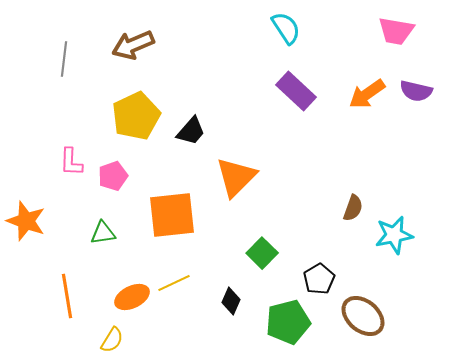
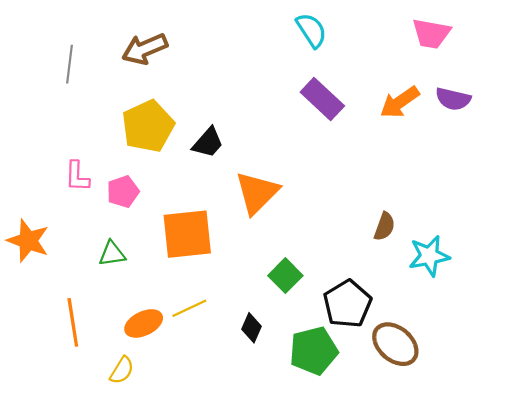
black pentagon: (319, 279) -> (347, 304), size x1.4

